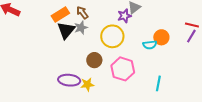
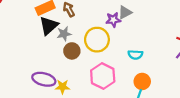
gray star: (81, 28) -> (64, 34), moved
orange circle: (161, 37) -> (142, 81), moved
brown circle: (94, 60) -> (72, 51), moved

